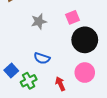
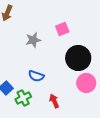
pink square: (73, 17) -> (62, 29), moved
pink circle: (85, 73) -> (86, 83), moved

